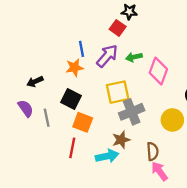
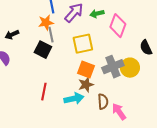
gray cross: (132, 112) -> (113, 67), moved
gray line: (47, 118) -> (51, 35), moved
orange square: (83, 122) -> (86, 70), moved
brown semicircle: (153, 151) -> (103, 102), moved

